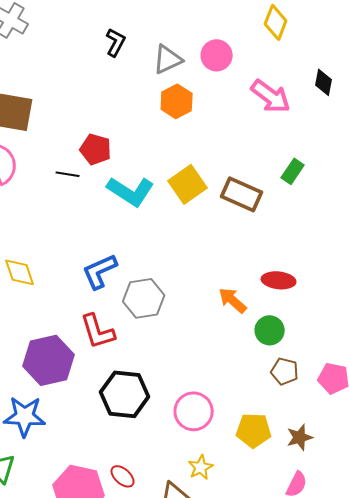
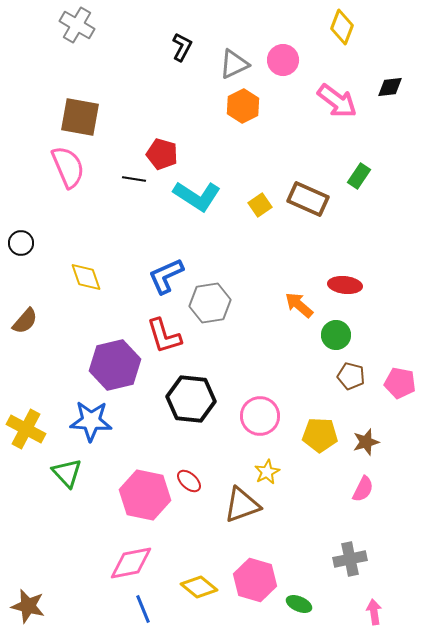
black diamond: (324, 82) -> (390, 87), turned 72
yellow square: (188, 184) -> (260, 205), moved, size x0.6

